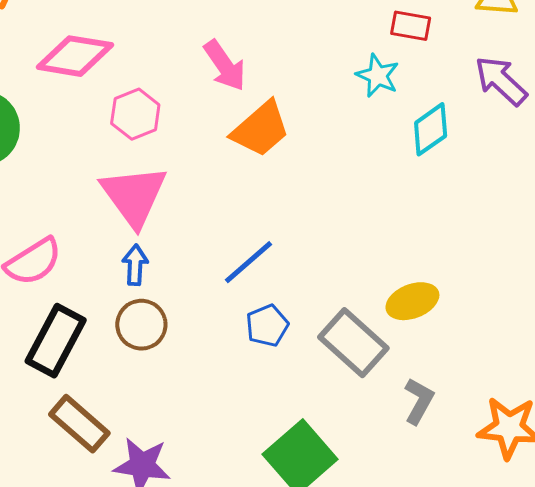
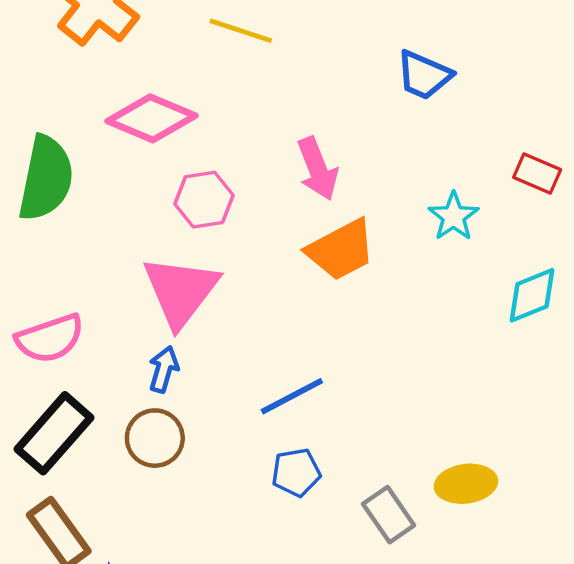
cyan star: (378, 76) -> (454, 216), moved
gray rectangle: (353, 343) -> (389, 515), size x0.7

